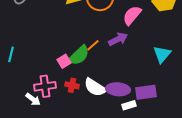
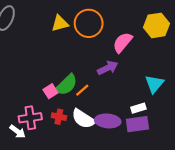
orange line: (93, 45) -> (82, 90), moved
white rectangle: (129, 105) -> (138, 108), moved

